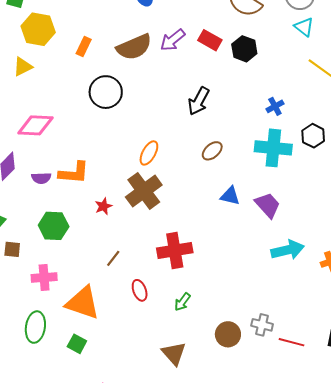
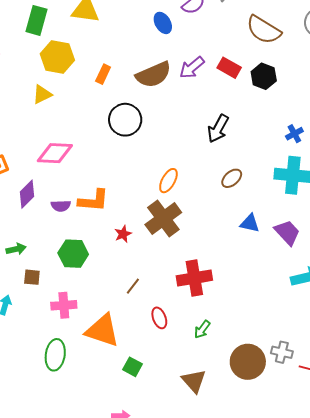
brown circle: (228, 334) -> (248, 362), size x1.4
green square: (77, 344) -> (132, 367), moved

